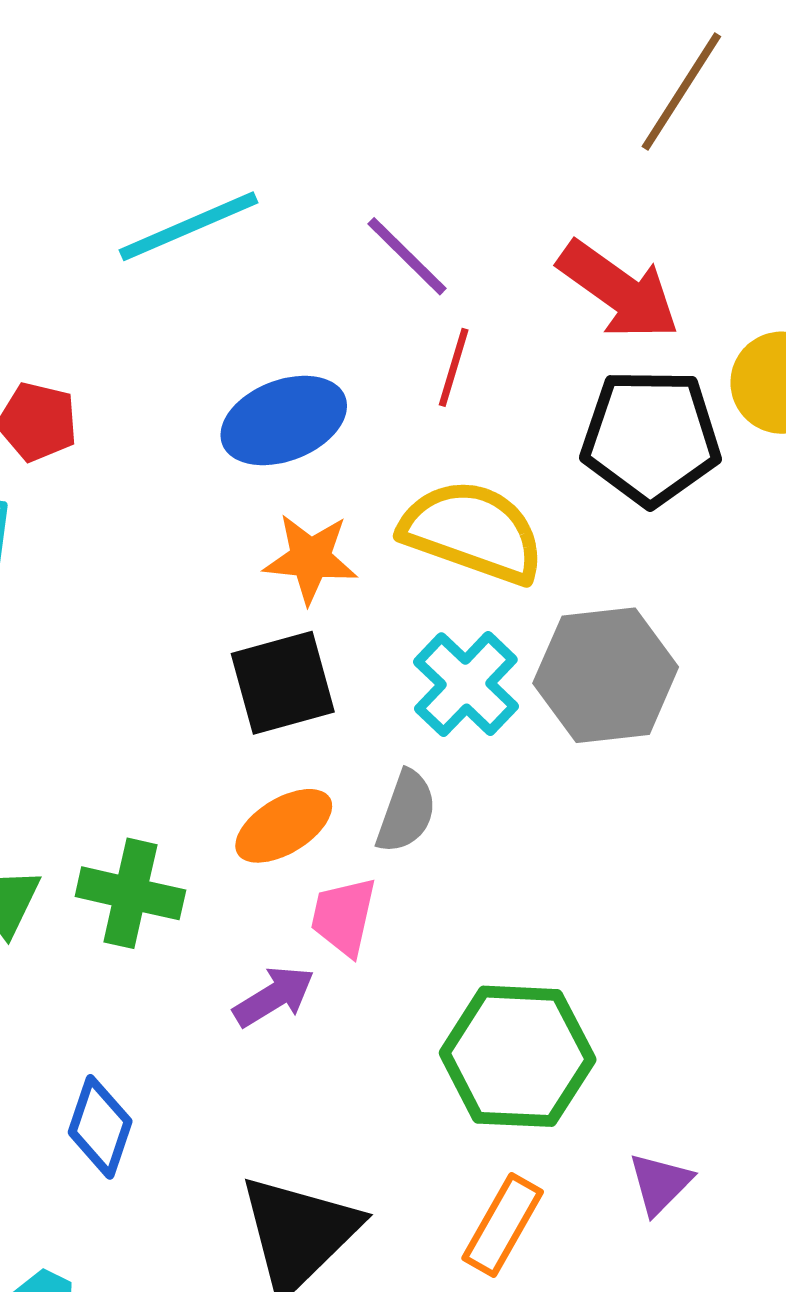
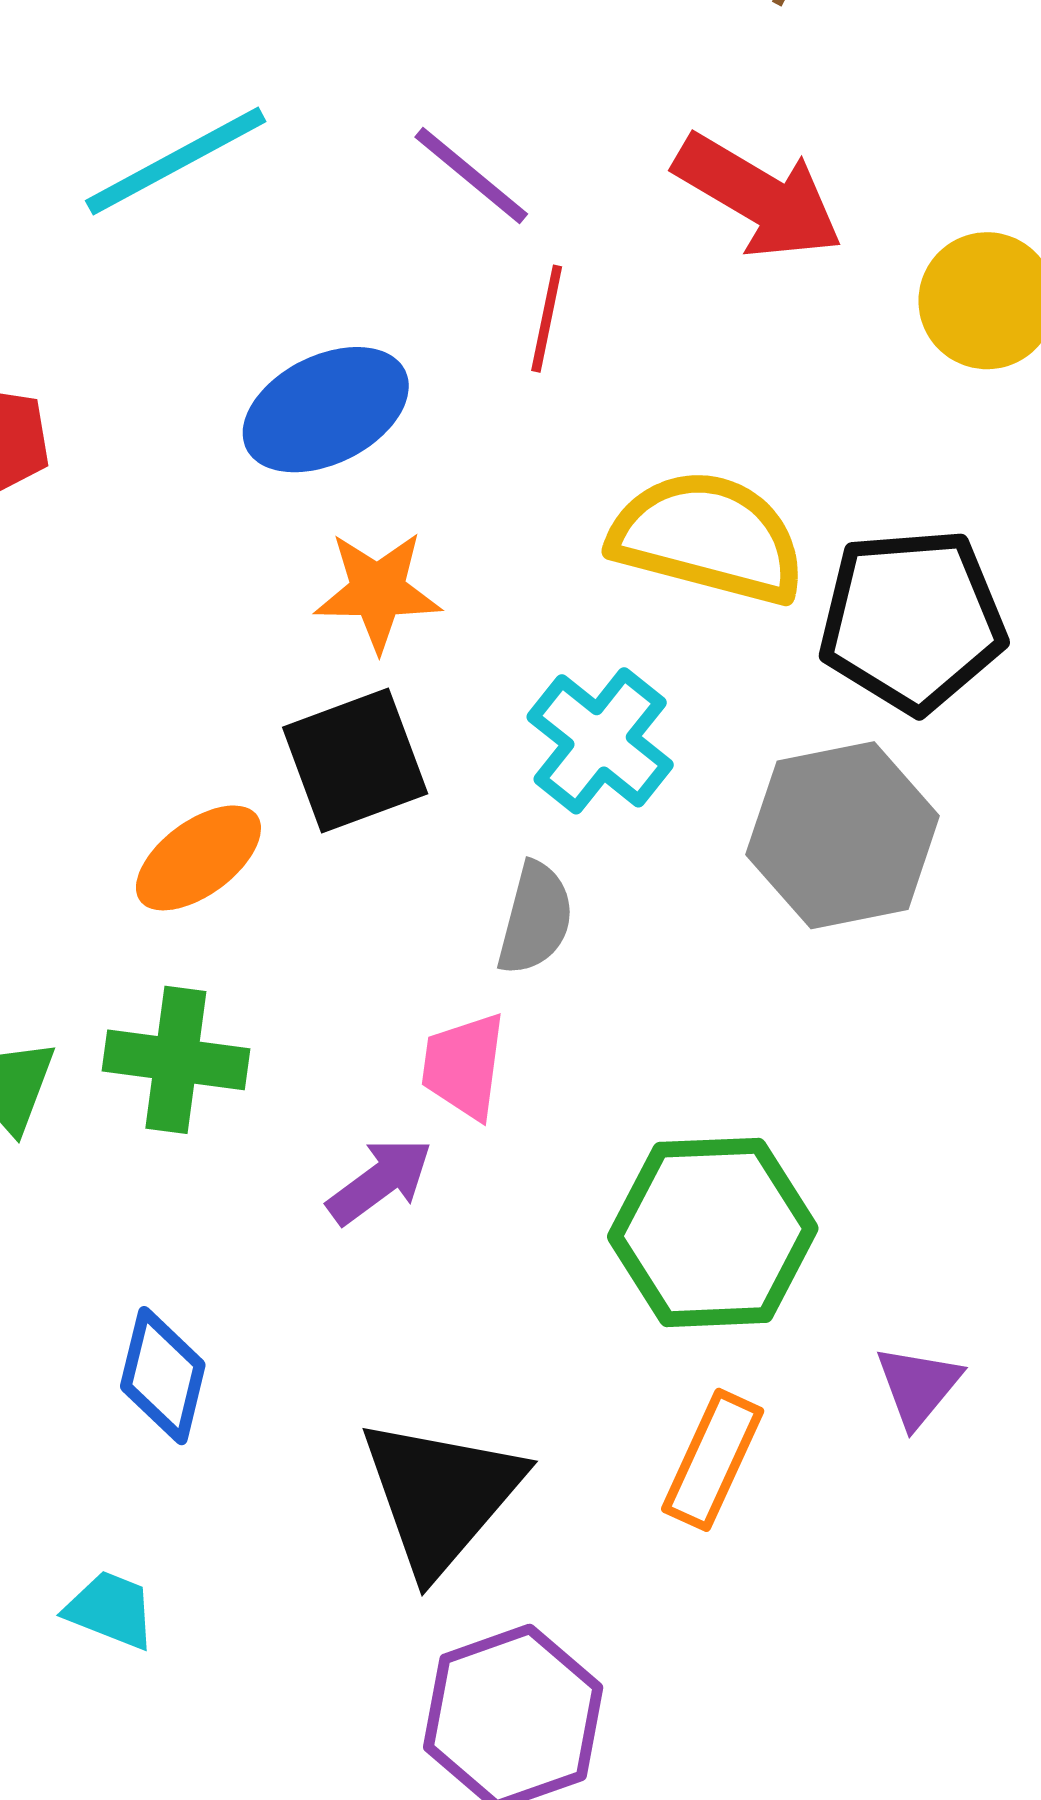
black pentagon: (651, 437) -> (912, 620), moved
yellow semicircle: (473, 532) -> (708, 537), moved
gray hexagon: (606, 675) -> (843, 835), moved
orange ellipse: (284, 826) -> (198, 858), moved

